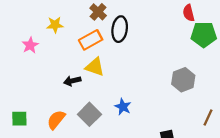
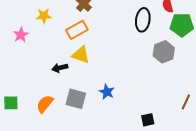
black ellipse: (120, 29) -> (143, 20), moved
gray hexagon: (183, 80) -> (164, 52), moved
gray square: (89, 114) -> (76, 99), turned -30

